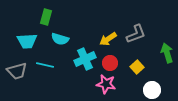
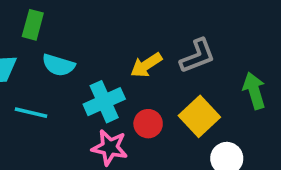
red circle: (110, 63) -> (148, 124), moved
yellow square: (137, 67) -> (199, 116), size x1.5
pink star: (106, 84) -> (110, 147), moved

